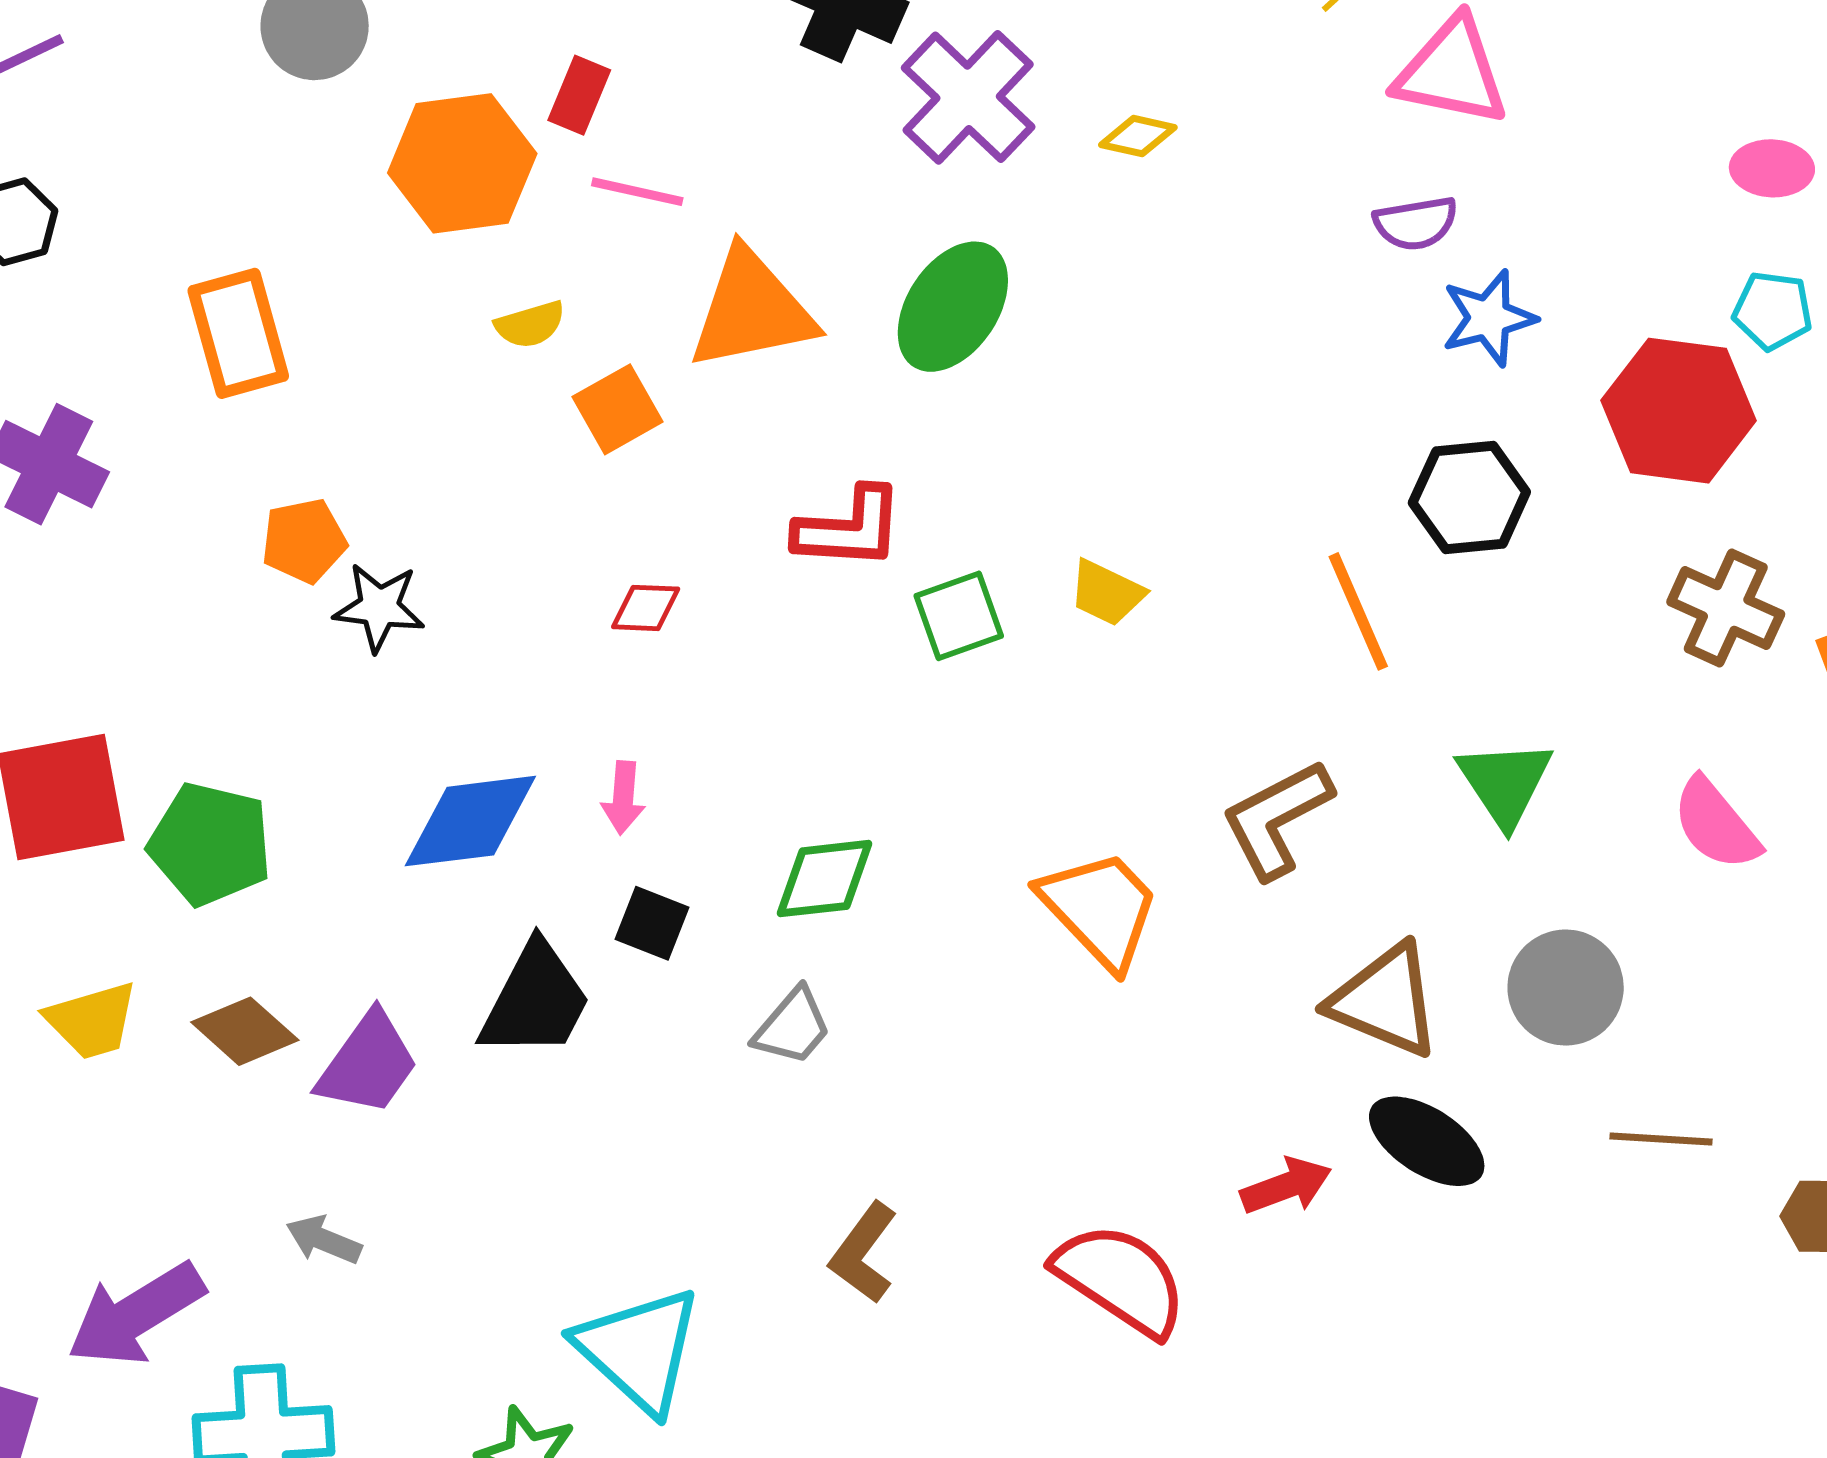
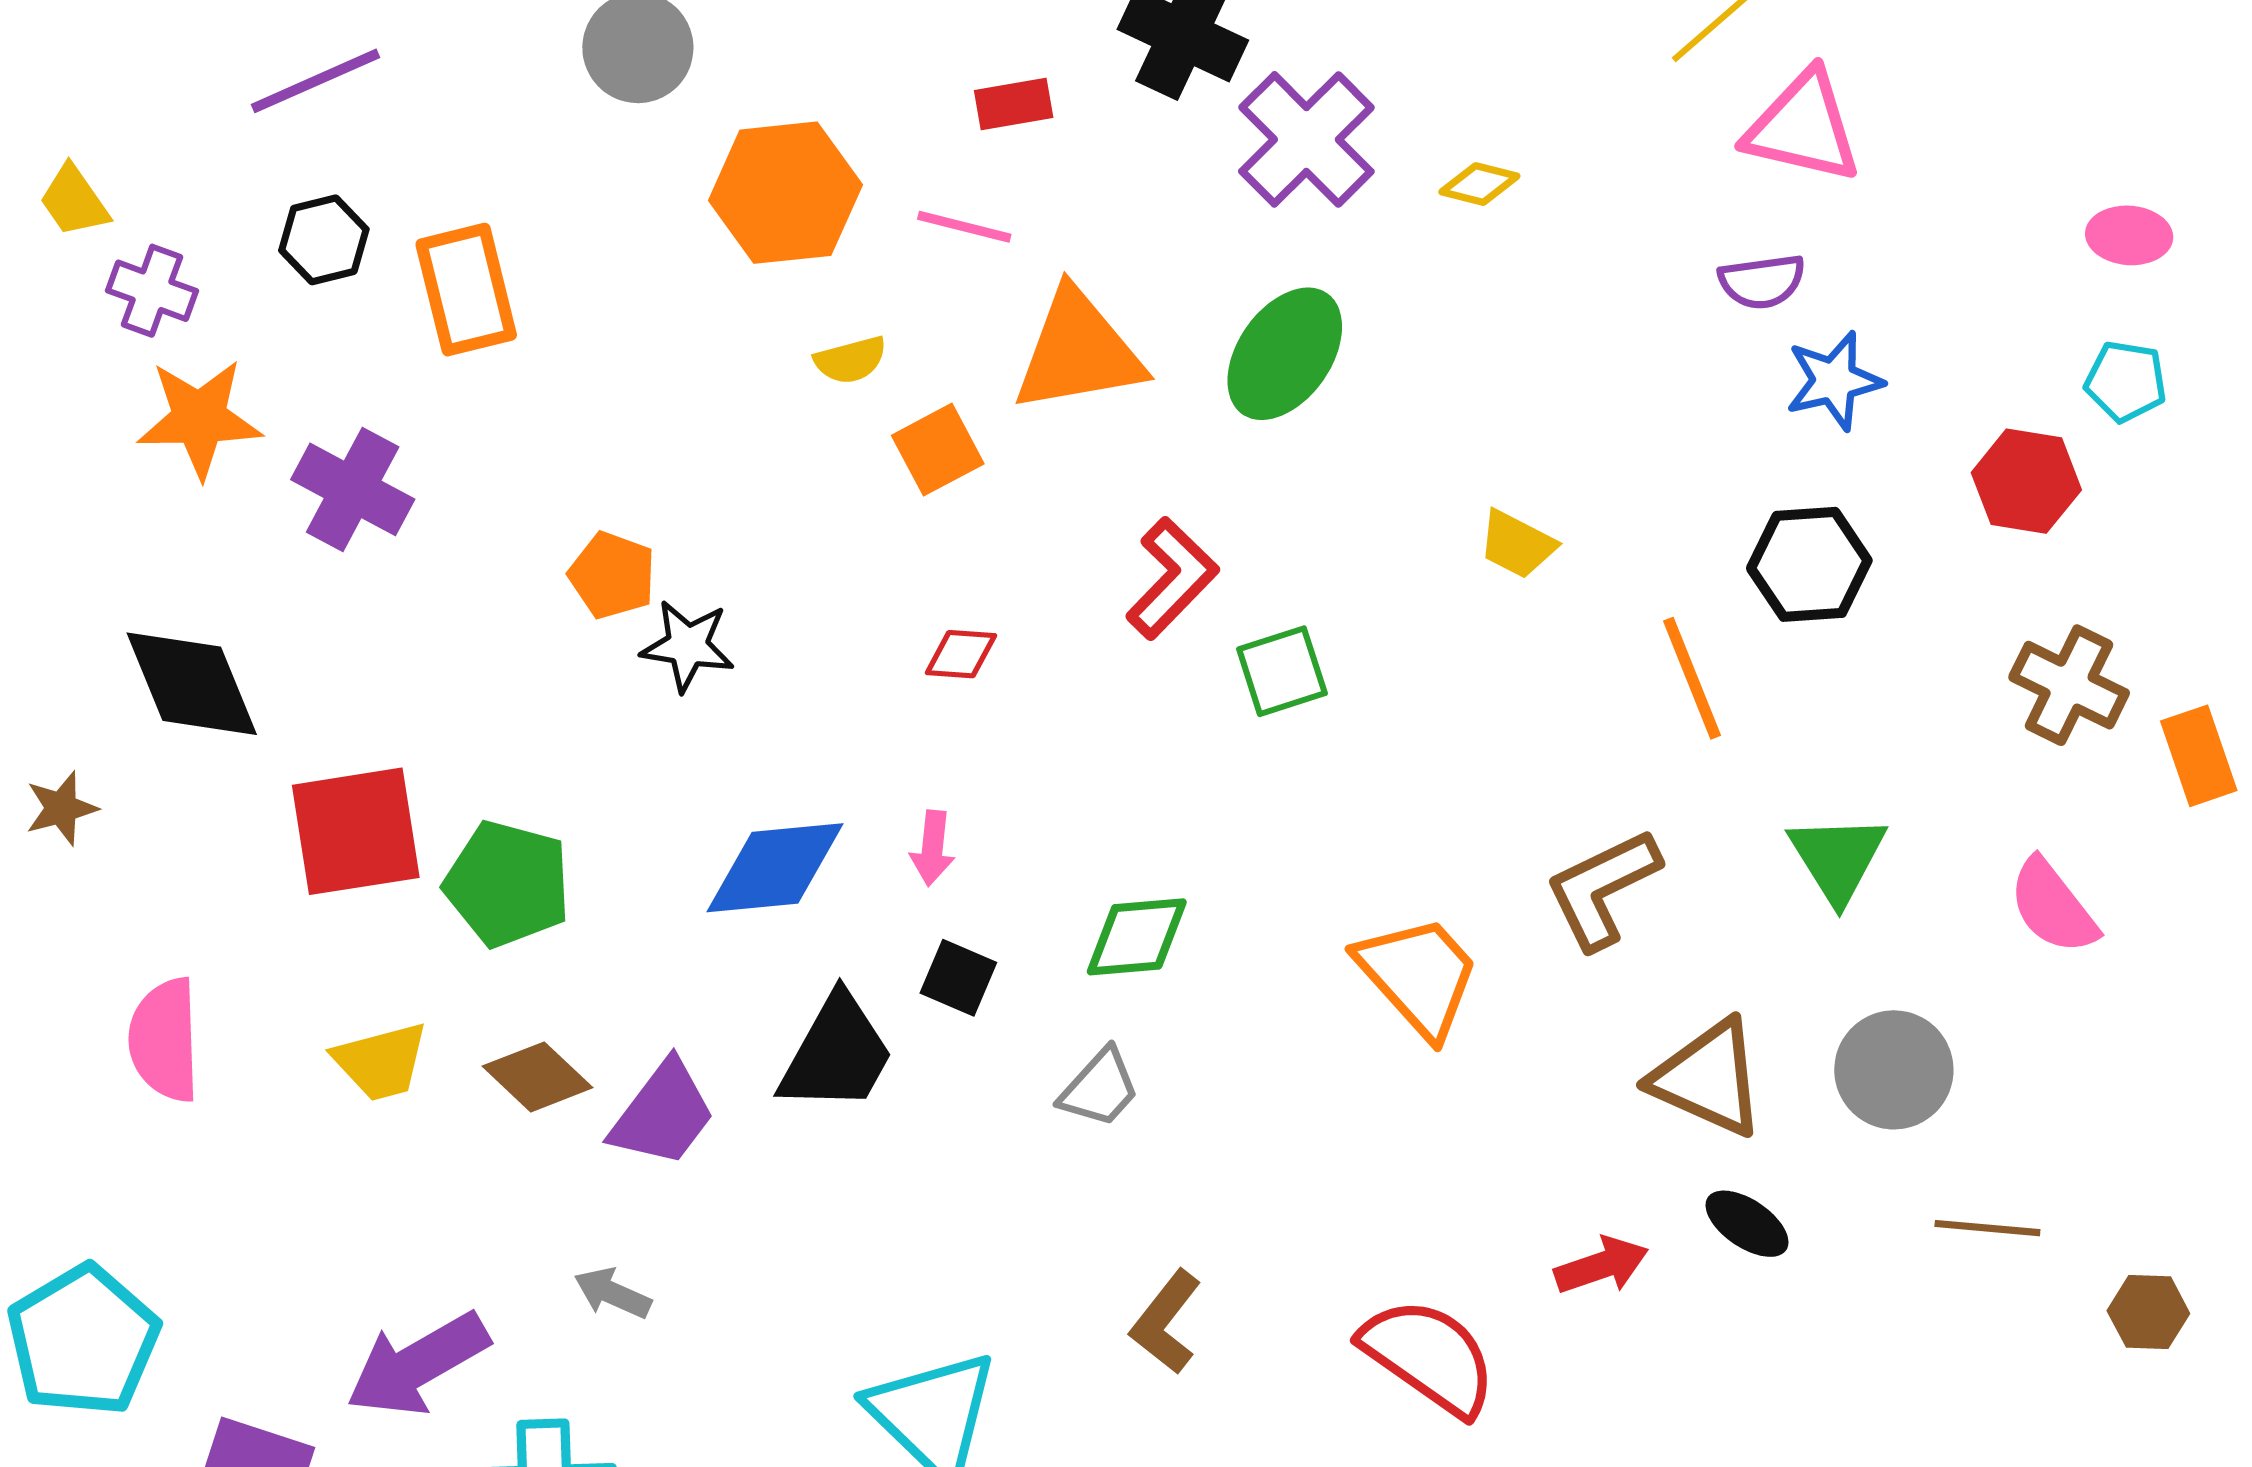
red rectangle: (579, 95) -> (1014, 104), moved, turned 56
orange rectangle: (238, 333) -> (466, 290), moved
red hexagon: (1679, 411) -> (2026, 481), size x0.7
red L-shape: (849, 528) -> (1172, 578), turned -51
orange pentagon: (304, 541) -> (612, 575), turned 30
yellow trapezoid: (1107, 593) -> (1517, 544), moved
black ellipse: (1427, 1141) -> (1747, 1224), size x0.7

